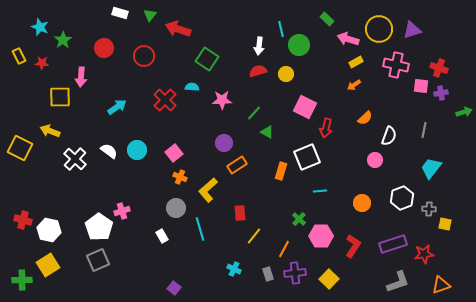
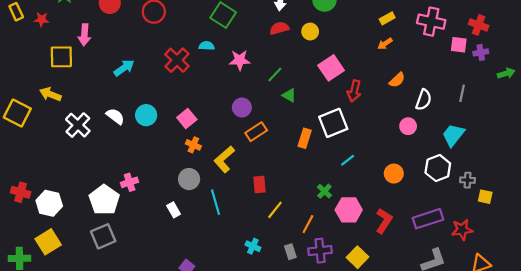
pink square: (305, 107) -> (331, 68), turned 30
cyan trapezoid: (431, 168) -> (453, 135), moved
cyan line: (320, 191) -> (348, 160), turned -32

